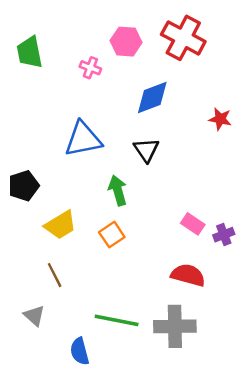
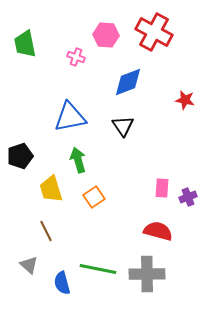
green arrow: (118, 190) -> (78, 160), moved
pink rectangle: (193, 224) -> (162, 188), turned 60
yellow trapezoid: (61, 225) -> (51, 189), turned 104
blue semicircle: (80, 351) -> (62, 283), moved

